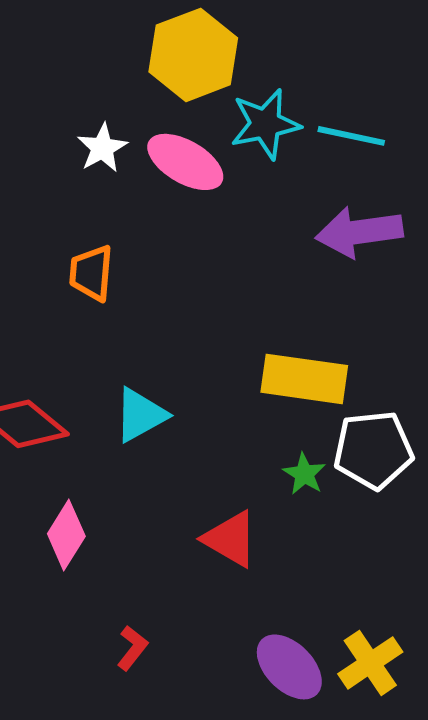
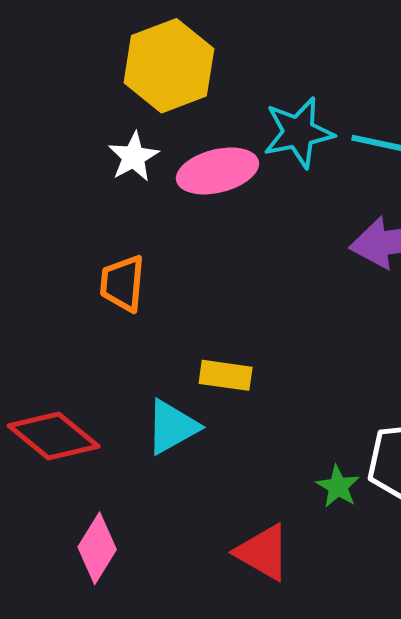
yellow hexagon: (193, 55) -> (169, 66), moved
pink ellipse: (185, 162) -> (217, 171), turned -44
yellow rectangle: (304, 379) -> (226, 375), moved, size x0.6

